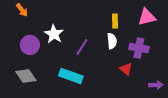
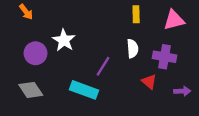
yellow rectangle: (115, 21) -> (136, 14), moved
purple line: (82, 47) -> (103, 66), moved
purple arrow: (156, 85) -> (182, 91), moved

